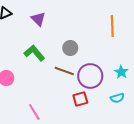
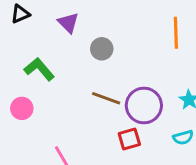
gray circle: (70, 48) -> (102, 49), moved
green L-shape: (34, 53) -> (39, 69), moved

